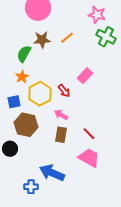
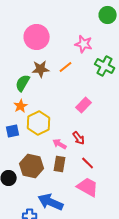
pink star: (97, 15) -> (84, 44), moved
red arrow: (64, 91) -> (79, 138), moved
brown hexagon: (26, 125) -> (32, 166), moved

